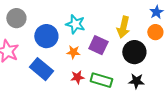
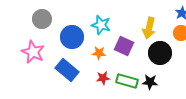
black star: (136, 81) -> (150, 82), moved

